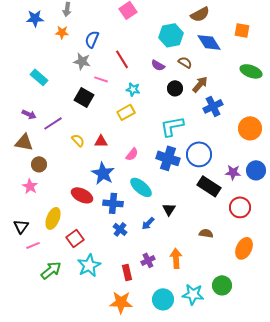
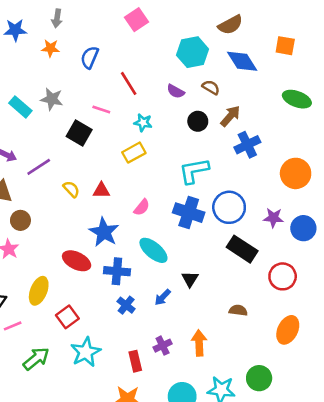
gray star: (82, 61) -> (52, 99), moved
purple star: (233, 172) -> (273, 218), moved

